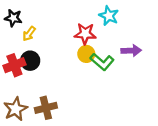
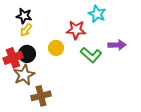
black star: (13, 18) -> (24, 16), moved
yellow circle: (86, 54) -> (56, 48), moved
brown star: (16, 109) -> (24, 75), moved

